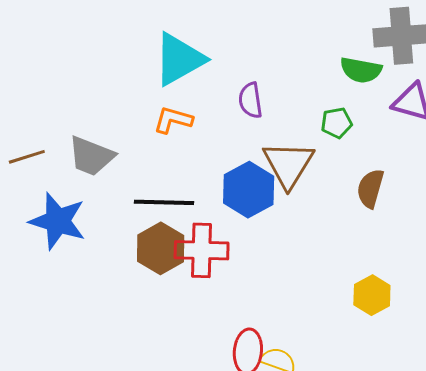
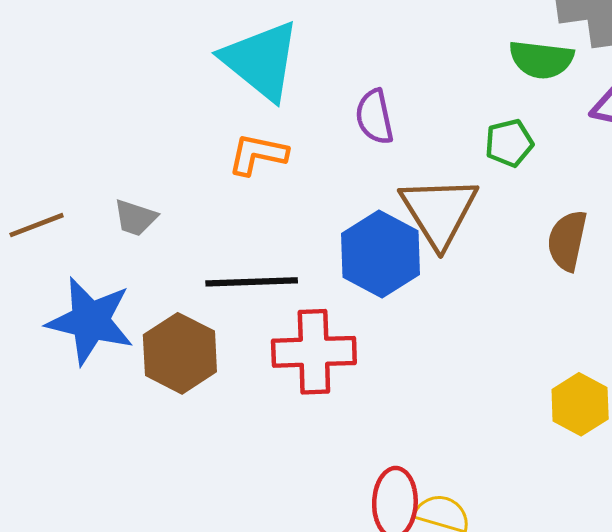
cyan triangle: (179, 59) -> (261, 60), turned -48
gray trapezoid: (91, 156) -> (135, 218), size x0.6
brown hexagon: (161, 248) -> (180, 353), moved

